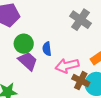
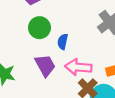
purple trapezoid: (28, 61) -> (45, 65), moved

